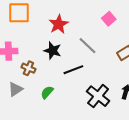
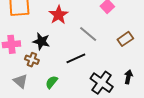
black star: (53, 51) -> (41, 41), moved
gray triangle: (16, 89) -> (21, 81), turned -42

